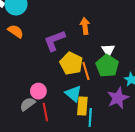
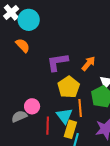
orange arrow: (85, 26) -> (88, 64), moved, turned 35
orange line: (86, 71) -> (80, 108), moved
red line: (45, 112) -> (48, 126), moved

